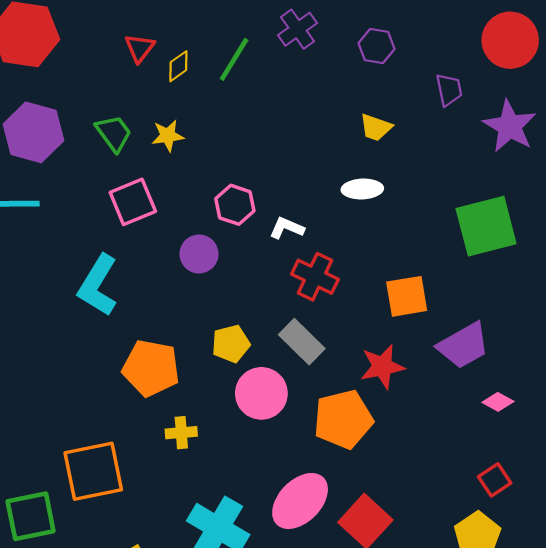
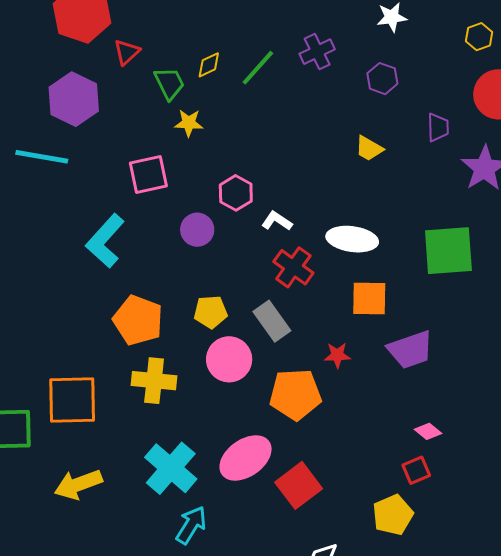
red triangle: (139, 48) -> (127, 52), moved
green trapezoid: (114, 133) -> (169, 83), moved
white ellipse: (362, 189) -> (352, 239), moved, size x1.4
red star: (382, 367) -> (337, 355), size x0.7
pink diamond: (498, 402) -> (428, 431), moved
yellow cross: (181, 433) -> (154, 381), size x1.6

